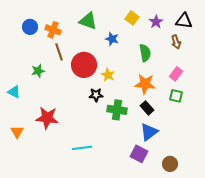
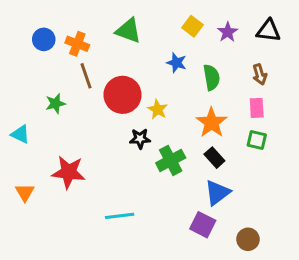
blue star: (112, 39) -> (176, 63), moved
brown arrow: (176, 42) -> (260, 74), moved
pink rectangle: (176, 74) -> (257, 108), turned -40
orange star: (145, 84) -> (212, 123), turned 30
green cross: (117, 110) -> (171, 160), turned -36

